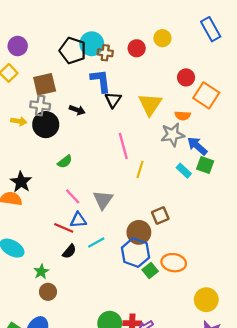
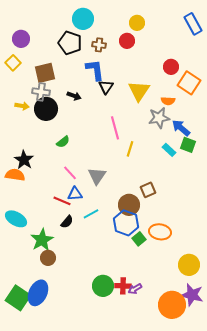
yellow circle: (162, 38) -> (137, 23), moved
cyan circle: (92, 44) -> (83, 19), moved
green star: (41, 272) -> (42, 240), size x1.6

